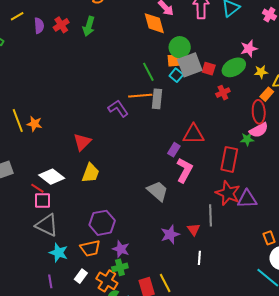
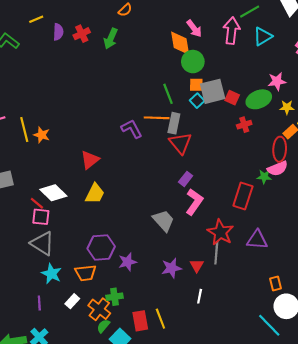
green circle: (180, 47) -> (193, 62), moved
red triangle: (193, 134) -> (180, 143), moved, turned 45
red star: (228, 193) -> (220, 232), moved
purple star: (121, 249) -> (127, 262), moved, turned 30

